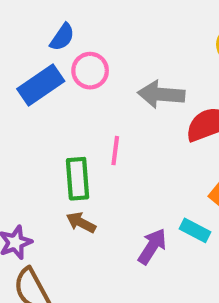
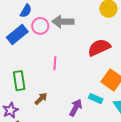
gray arrow: (161, 94) -> (63, 22), moved
green rectangle: (78, 179) -> (19, 81), moved
brown arrow: (81, 223) -> (41, 99), turned 112

